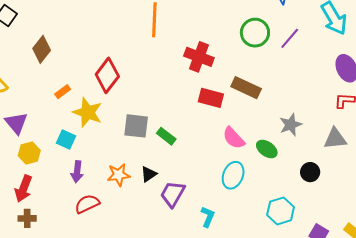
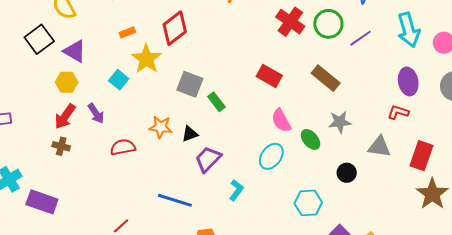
red cross: (199, 57) -> (290, 22), moved
brown rectangle: (246, 88) -> (326, 78), moved
purple triangle: (16, 123) -> (75, 51), turned -35
yellow hexagon: (29, 153) -> (67, 82), moved
purple arrow: (77, 172) -> (96, 113), moved, turned -55

